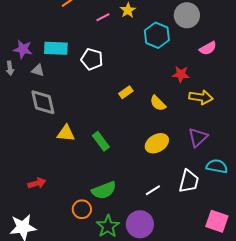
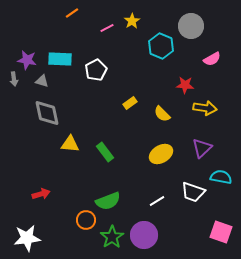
white pentagon: (92, 59) -> (96, 70), turned 30
white trapezoid: (189, 181) -> (193, 192), turned 95

